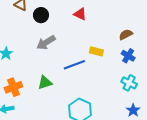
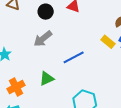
black circle: (41, 15) -> (46, 12), moved
yellow rectangle: (96, 51) -> (108, 42), moved, turned 32

